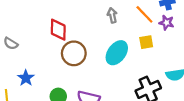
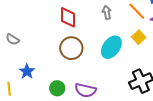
red diamond: (58, 30) -> (68, 17), moved
yellow square: (146, 42) -> (139, 37), turned -32

